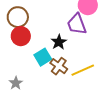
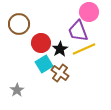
red circle: (21, 36) -> (41, 43), moved
yellow line: (83, 70) -> (84, 49), moved

